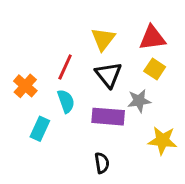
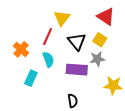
red triangle: (152, 38) -> (106, 17), turned 42
yellow triangle: (103, 39) -> (62, 18), moved
yellow square: (155, 69) -> (100, 40), moved

